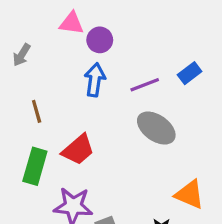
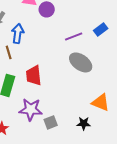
blue arrow: (95, 80) -> (18, 33), moved
red trapezoid: (78, 150) -> (34, 75), turned 125

